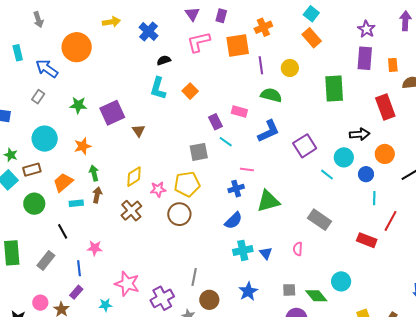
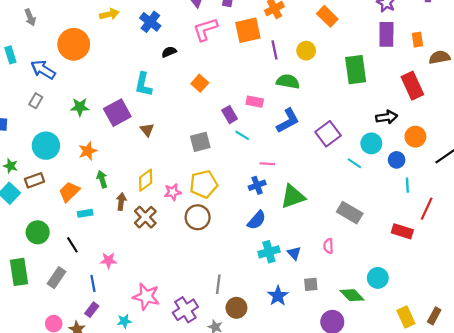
cyan L-shape: (158, 88) -> (143, 84), moved
gray square: (199, 152) -> (200, 142), moved
brown arrow: (97, 195) -> (121, 202), moved
green circle: (34, 204) -> (38, 232), moved
gray square: (289, 290) -> (311, 284), moved

